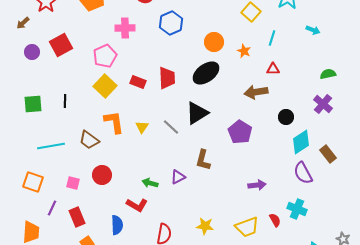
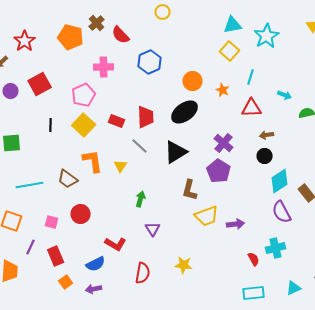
cyan arrow: (313, 30) -> (285, 95), moved
red triangle: (273, 69) -> (252, 108), size x1.5
brown arrow: (256, 92) -> (267, 135), moved, size x0.6
black line: (65, 101) -> (51, 125), moved
purple cross: (323, 104) -> (224, 143), moved
gray line: (171, 127) -> (140, 146), moved
brown L-shape: (203, 160) -> (190, 190), moved
purple triangle: (178, 177) -> (153, 229), moved, turned -35
green arrow: (150, 183) -> (141, 199), moved, turned 91
cyan cross: (297, 209) -> (276, 248), turned -36
blue semicircle: (117, 225) -> (96, 264), turned 66
yellow trapezoid: (247, 227) -> (207, 216), moved

